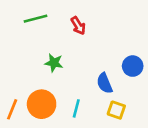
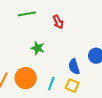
yellow square: (116, 110) -> (72, 86), moved

